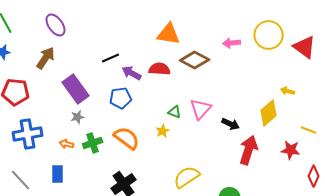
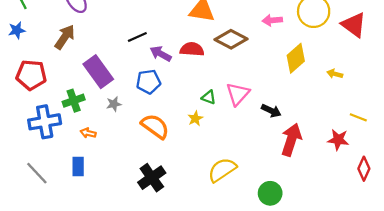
yellow diamond: (269, 113) -> (296, 58), moved
gray star: (78, 117) -> (114, 104), moved
green cross: (93, 143) -> (74, 101), moved

